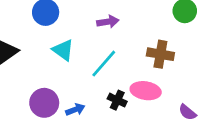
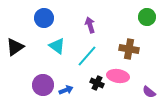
purple arrow: (108, 22) -> (90, 25), turned -98

